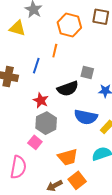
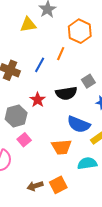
yellow triangle: (17, 28) -> (28, 25), turned -36
gray square: (87, 73) -> (88, 81), turned 32
gray hexagon: (46, 123) -> (16, 116), moved
orange trapezoid: (68, 157) -> (62, 147), moved

